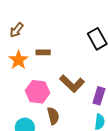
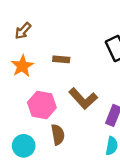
brown rectangle: (43, 52) -> (61, 59), moved

